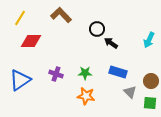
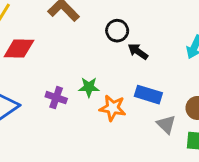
green star: (85, 73) -> (89, 87), moved
orange star: (86, 96) -> (113, 108), moved

